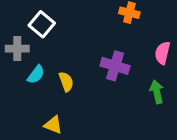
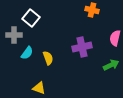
purple cross: (115, 66) -> (82, 47), turned -30
green arrow: (157, 92) -> (111, 65), turned 77

